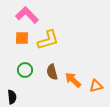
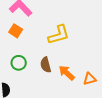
orange square: (22, 38) -> (16, 31), turned 32
yellow L-shape: (48, 40) -> (59, 35), moved

